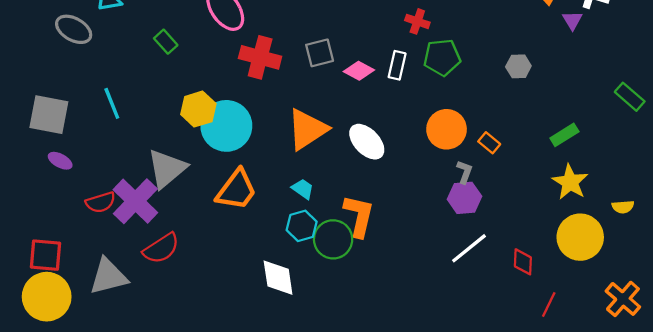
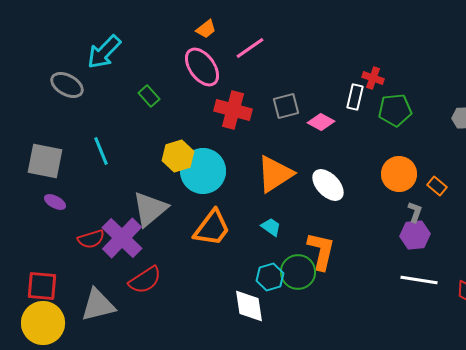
white rectangle: (397, 65) -> (355, 97), moved
cyan hexagon: (302, 226) -> (270, 277), moved
white line: (469, 248) -> (419, 280), turned 48

